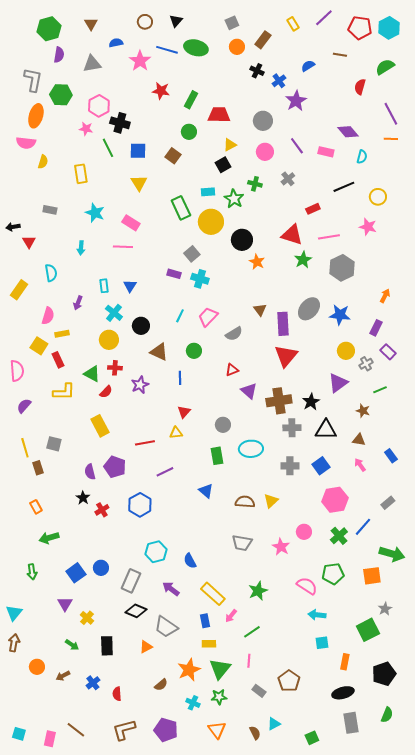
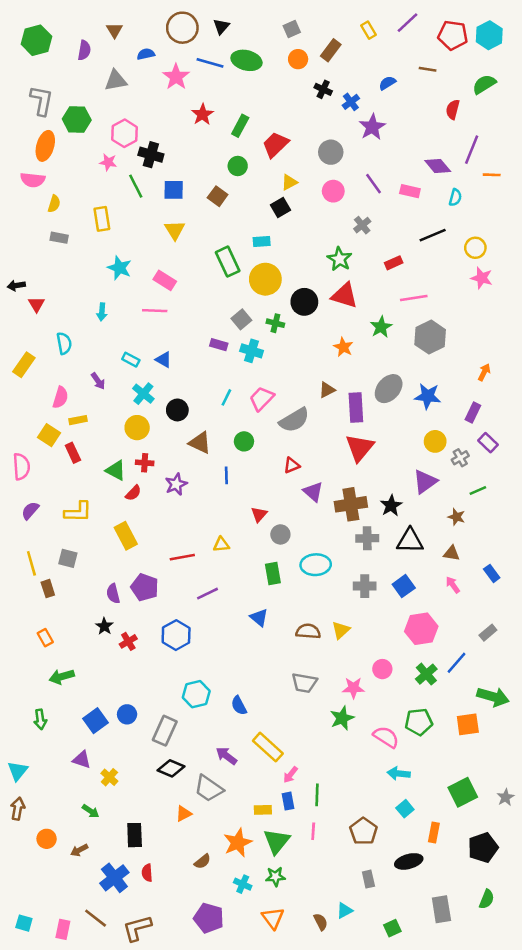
brown circle: (145, 22) -> (182, 28), size x1.6
green hexagon: (49, 29) -> (36, 40), moved
purple semicircle: (59, 55) -> (84, 50), moved
red star: (161, 91) -> (202, 114), turned 30
purple line: (391, 114) -> (472, 150), moved, turned 50
red trapezoid: (219, 115) -> (275, 145), turned -45
green cross: (255, 184) -> (275, 323), moved
green star: (234, 199) -> (340, 259), moved
gray rectangle: (50, 210) -> (59, 238), moved
pink star: (368, 227) -> (482, 278), moved
red triangle: (292, 235) -> (345, 296), moved
orange star: (257, 262) -> (343, 347), moved
cyan rectangle: (104, 286) -> (131, 360), turned -56
blue triangle: (130, 286) -> (163, 360), turned -32
purple arrow: (78, 303) -> (98, 381), turned -56
brown triangle: (260, 310) -> (327, 390), turned 40
gray semicircle: (234, 334) -> (294, 420), size x1.4
yellow L-shape: (64, 392) -> (78, 512), moved
red triangle: (184, 412) -> (259, 514), moved
pink star: (281, 547) -> (353, 688), turned -30
purple arrow: (171, 589) -> (226, 756), moved
green star: (258, 591) -> (342, 718), moved
purple triangle: (65, 604) -> (82, 760), turned -42
gray star: (385, 609) -> (506, 797), moved
blue rectangle: (205, 621) -> (288, 801), moved
green line: (252, 632) -> (317, 795), turned -54
cyan square: (322, 643) -> (405, 809), turned -32
black rectangle: (107, 646) -> (135, 835), moved
brown pentagon: (289, 681) -> (363, 831), moved
blue cross: (93, 683) -> (114, 878), moved, size x1.6
gray rectangle: (259, 691) -> (368, 879), moved, turned 40
black ellipse: (343, 693) -> (409, 861), moved
brown L-shape: (124, 730) -> (137, 928), moved

